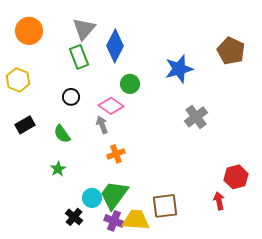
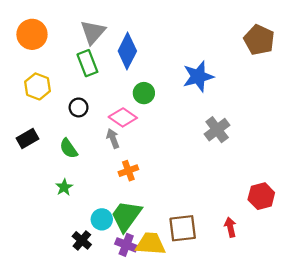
brown pentagon: (231, 51) -> (259, 40), moved
yellow hexagon: (18, 80) -> (38, 86), moved
red arrow: (219, 201) -> (230, 227), moved

